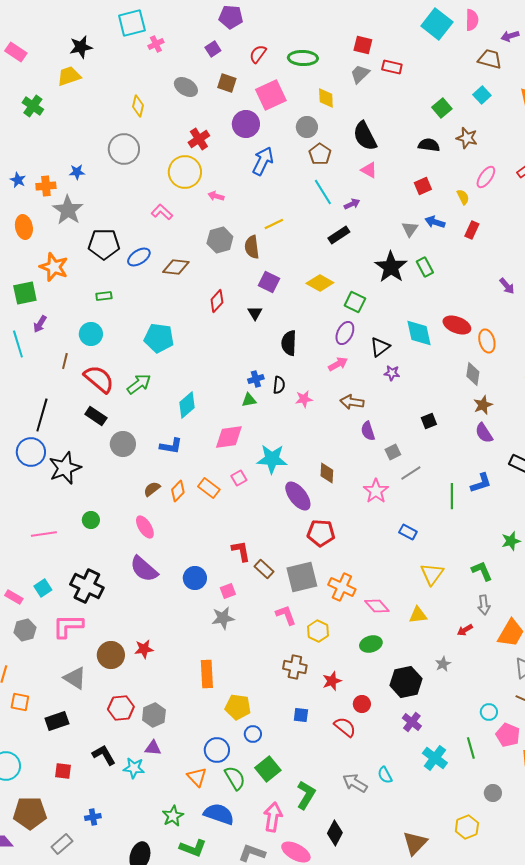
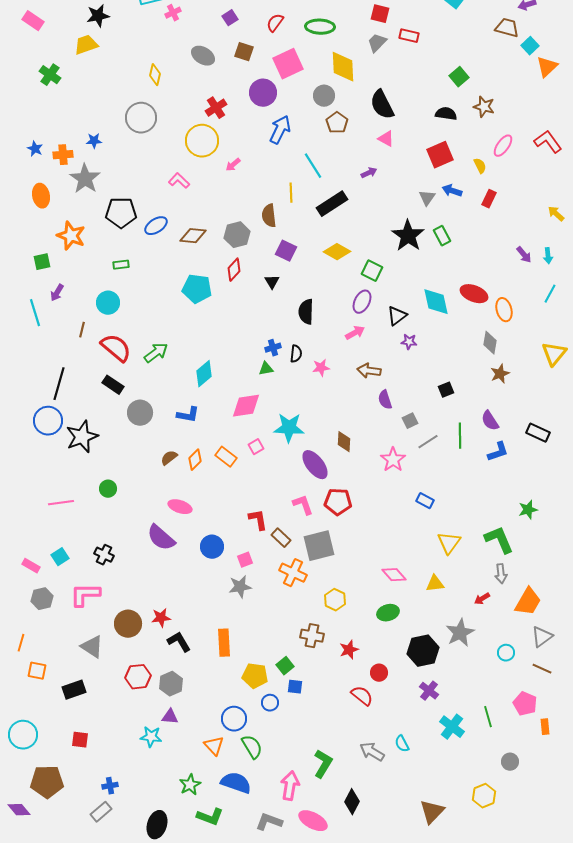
cyan square: (482, 95) -> (530, 46), moved
yellow diamond: (326, 98) -> (343, 67), size x1.5
red square: (423, 186) -> (440, 155), size x1.5
cyan line: (323, 192) -> (313, 166), moved
pink arrow: (216, 196) -> (233, 165), turned -56
yellow line: (274, 224) -> (291, 193), turned -66
black rectangle: (339, 235) -> (332, 204), moved, size x1.4
gray hexagon: (220, 240) -> (237, 235), moved
green square: (25, 293) -> (42, 262), size x0.7
cyan pentagon: (159, 338) -> (197, 289), moved
purple semicircle: (484, 433) -> (490, 421), moved
green line: (452, 496) -> (460, 436), moved
pink ellipse: (145, 527) -> (180, 507), moved, turned -40
green L-shape: (482, 571) -> (499, 540), size x1.4
black cross: (87, 586) -> (104, 555), size x0.6
orange cross: (342, 587) -> (293, 573), moved
pink L-shape: (286, 615) -> (303, 505), moved
gray star: (443, 664) -> (460, 633), size x1.8
cyan circle: (489, 712) -> (506, 653), moved
blue square: (301, 715) -> (295, 687), moved
black L-shape: (104, 755) -> (179, 642), moved
green square: (268, 769) -> (285, 666), moved, size x0.7
gray rectangle: (62, 844) -> (101, 812), moved

